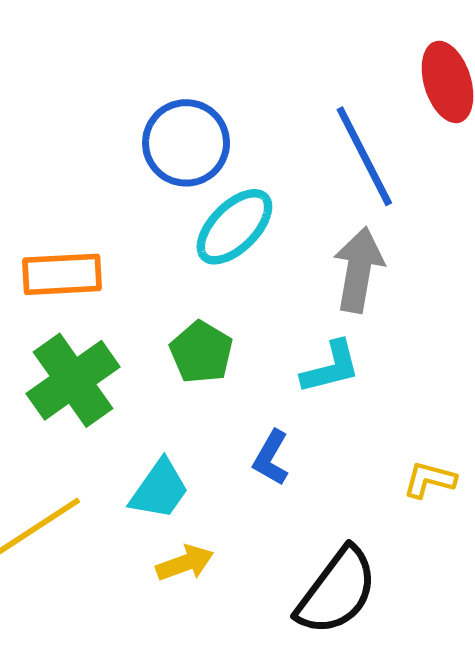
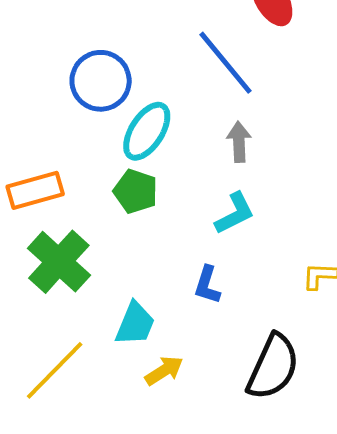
gray arrow: (359, 270) -> (239, 142), size x0.7
green pentagon: (201, 352) -> (136, 191), moved

